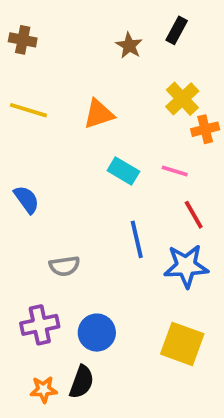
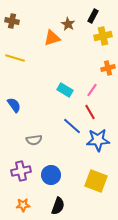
yellow cross: (182, 99) -> (103, 36), moved, turned 30
orange triangle: (99, 114) -> (52, 38), moved
pink line: (175, 171) -> (92, 90), turned -72
red line: (194, 215) -> (90, 112), moved
blue line: (137, 239) -> (72, 126), turned -36
black semicircle: (82, 382) -> (58, 206), moved

